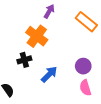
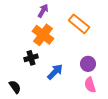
purple arrow: (49, 11) -> (43, 11), moved
orange rectangle: (86, 22) -> (79, 24), moved

